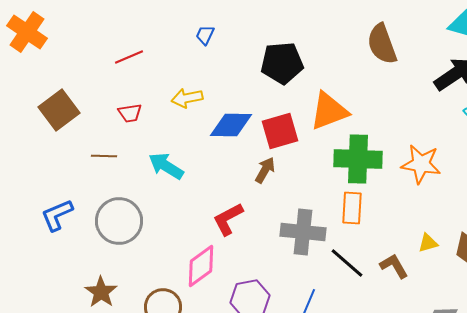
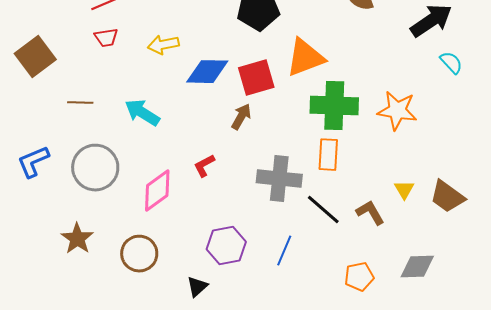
red trapezoid: (130, 113) -> (106, 38), moved
red L-shape: (228, 219) -> (204, 166), size x0.7
yellow triangle: (428, 243) -> (404, 190), turned -45
pink diamond: (201, 266) -> (157, 191), moved

